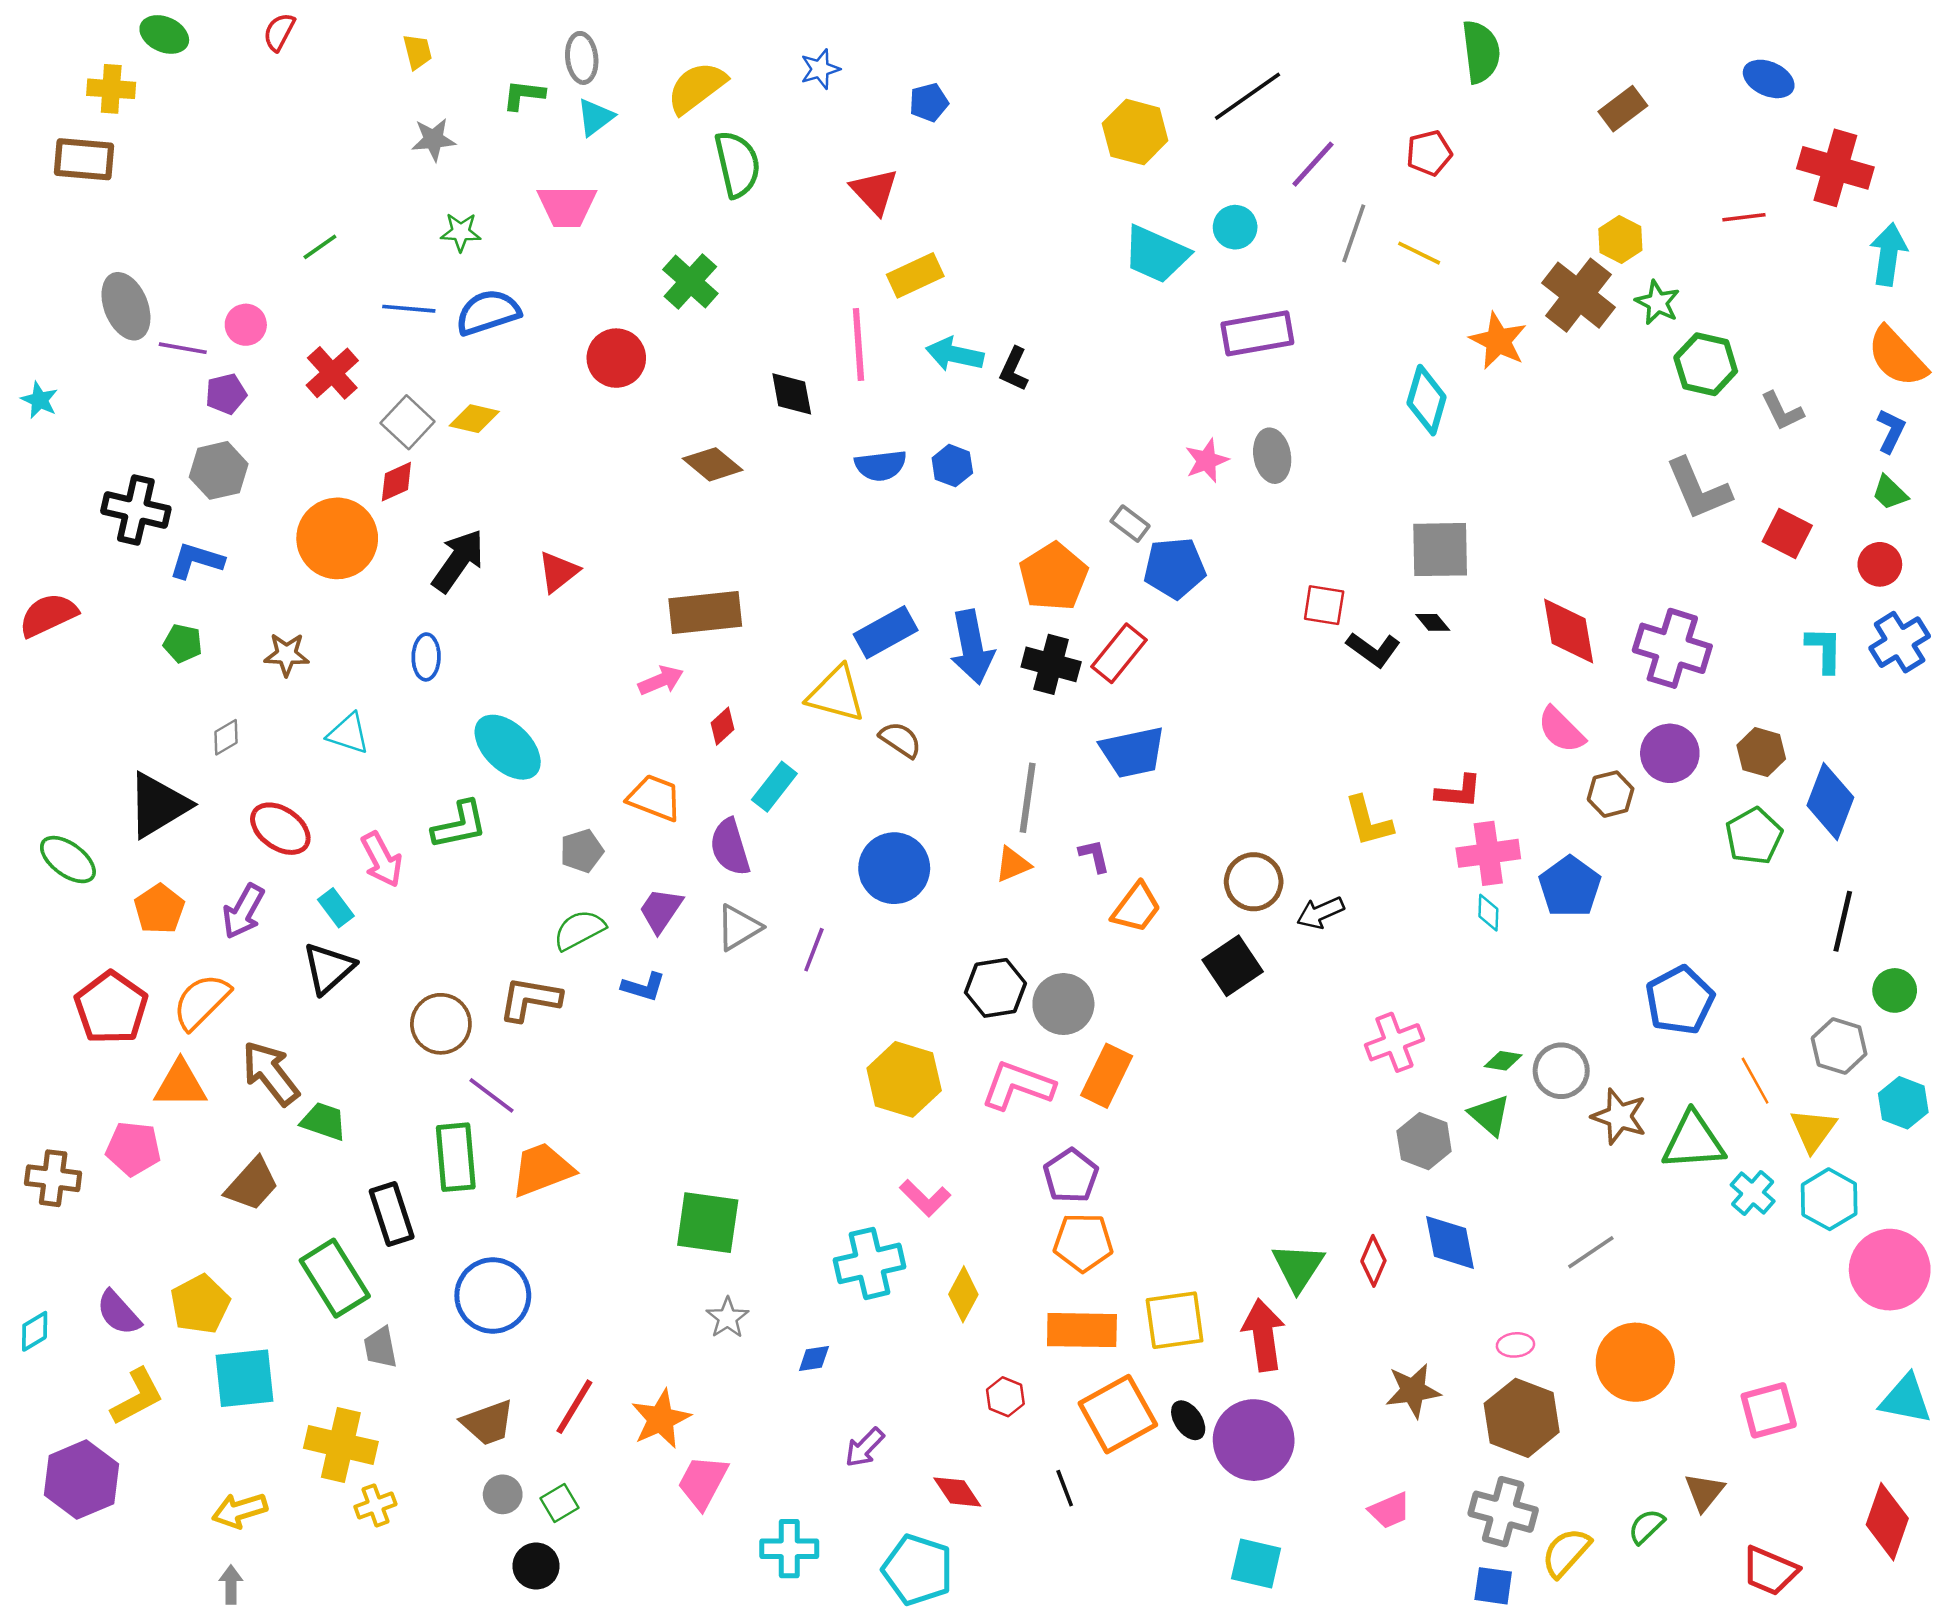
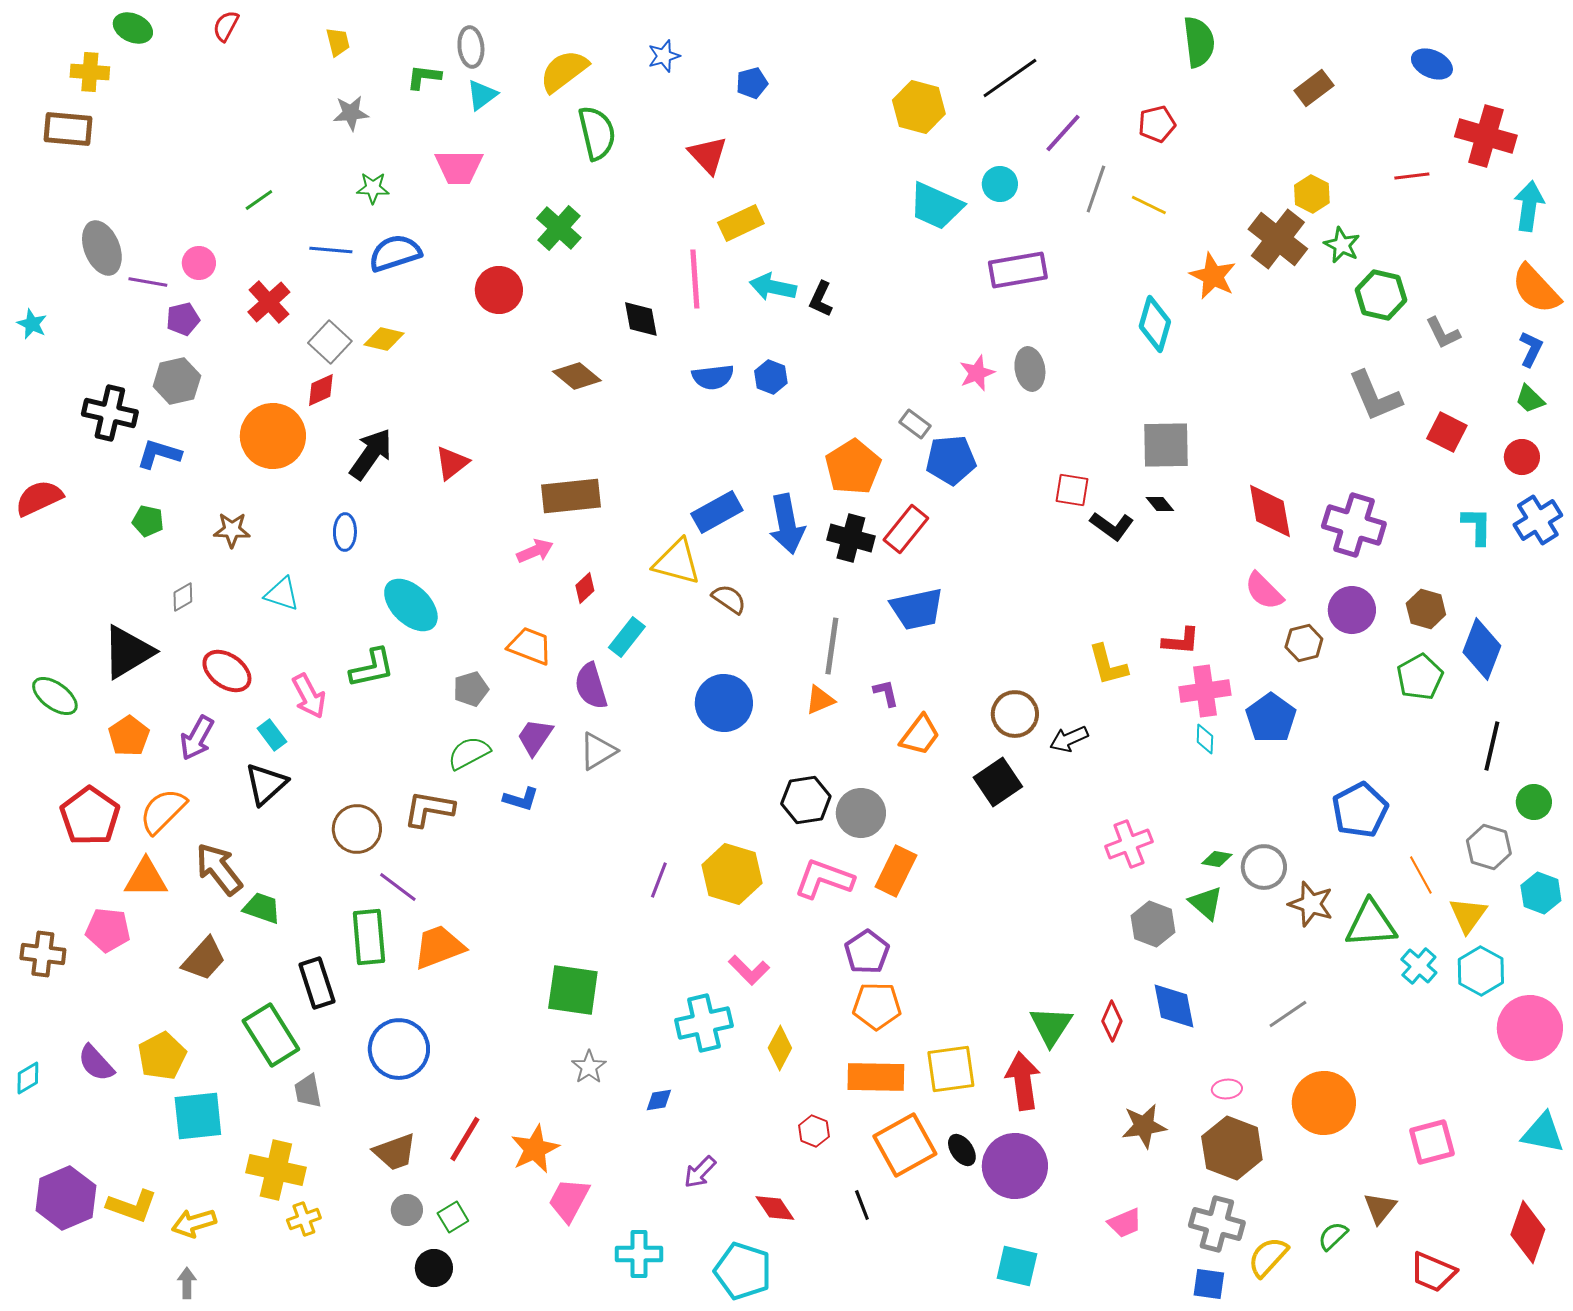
purple line: (814, 950) -> (659, 880), moved
yellow L-shape: (137, 1397) -> (132, 1206), moved, turned 48

